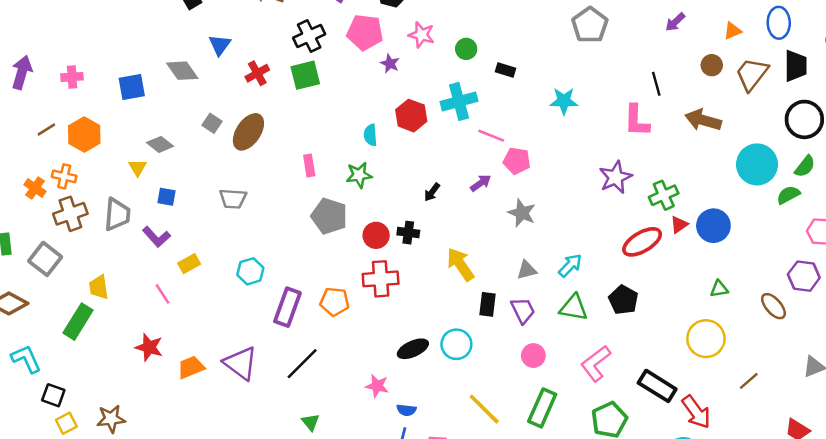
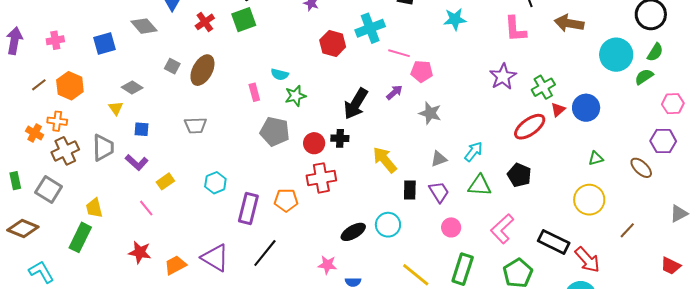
cyan semicircle: (370, 135) -> (280, 74), moved, turned -66
black arrow: (432, 192) -> (356, 104), size x2.0

